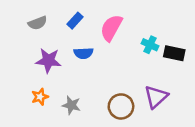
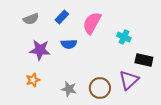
black rectangle: (174, 53) -> (144, 60), moved
gray star: (71, 105) -> (69, 89), moved

